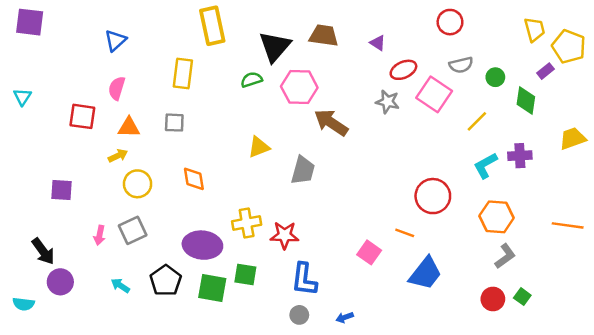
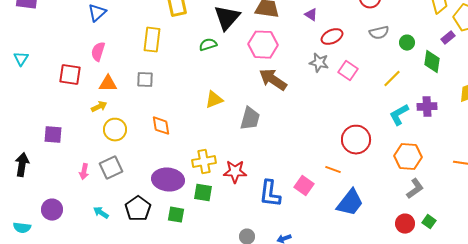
pink hexagon: (299, 87) -> (263, 45), moved
pink square: (434, 94) -> (348, 71), moved, size x0.7
black arrow: (43, 251) -> (22, 165), moved, turned -135
green square: (245, 274) -> (203, 193), moved
blue L-shape: (304, 279) -> (270, 194), moved
green square: (212, 288) -> (176, 215), size x0.7

